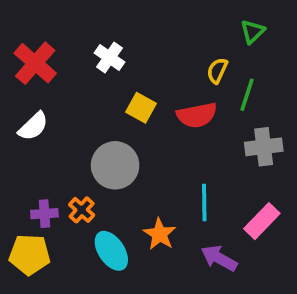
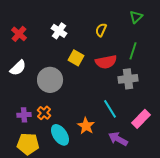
red cross: (35, 63) -> (19, 34), size x0.7
yellow semicircle: (217, 71) -> (101, 30), moved
gray cross: (264, 147) -> (128, 79), moved
gray circle: (115, 165) -> (50, 80), moved
cyan line: (204, 202) -> (110, 109), turned -30
yellow pentagon: (30, 254) -> (28, 144), moved

